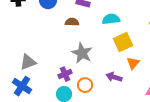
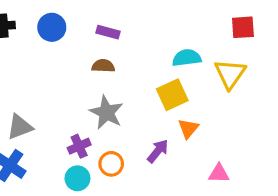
cyan semicircle: (111, 19) -> (187, 58), moved
brown semicircle: (72, 22) -> (103, 66), moved
purple arrow: (114, 77) -> (158, 151), turned 112

